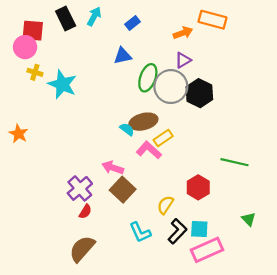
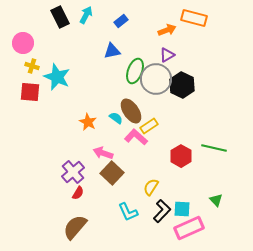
red square: (33, 31) -> (30, 92), moved
brown ellipse: (143, 122) -> (131, 111), turned 70
orange star: (18, 134) -> (88, 122), moved
red hexagon: (198, 187) -> (181, 156), moved
green triangle: (249, 219) -> (216, 200), moved

